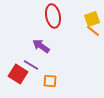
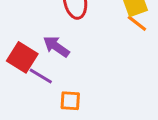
red square: (18, 74) -> (22, 57), moved

